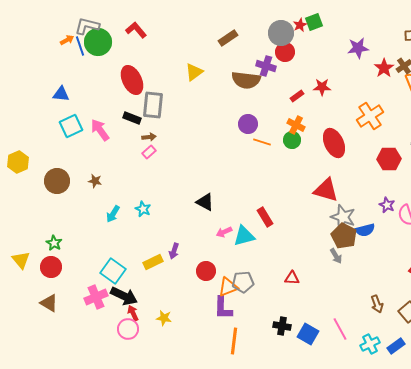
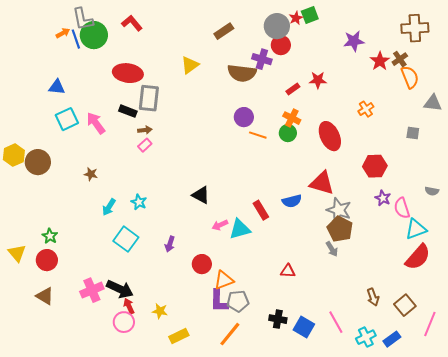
gray L-shape: (87, 26) -> (83, 19), turned -115
red ellipse: (132, 80) -> (128, 73), turned -56
orange cross: (370, 116) -> (366, 109), size x0.6
red hexagon: (389, 159) -> (375, 166), moved
brown circle: (57, 181) -> (38, 162), moved
blue semicircle: (365, 230) -> (292, 201), moved
yellow rectangle: (153, 262) -> (179, 336), moved
cyan square: (113, 271) -> (126, 239), moved
gray pentagon: (243, 282) -> (238, 301), moved
orange line: (234, 341) -> (230, 334), turned 32

